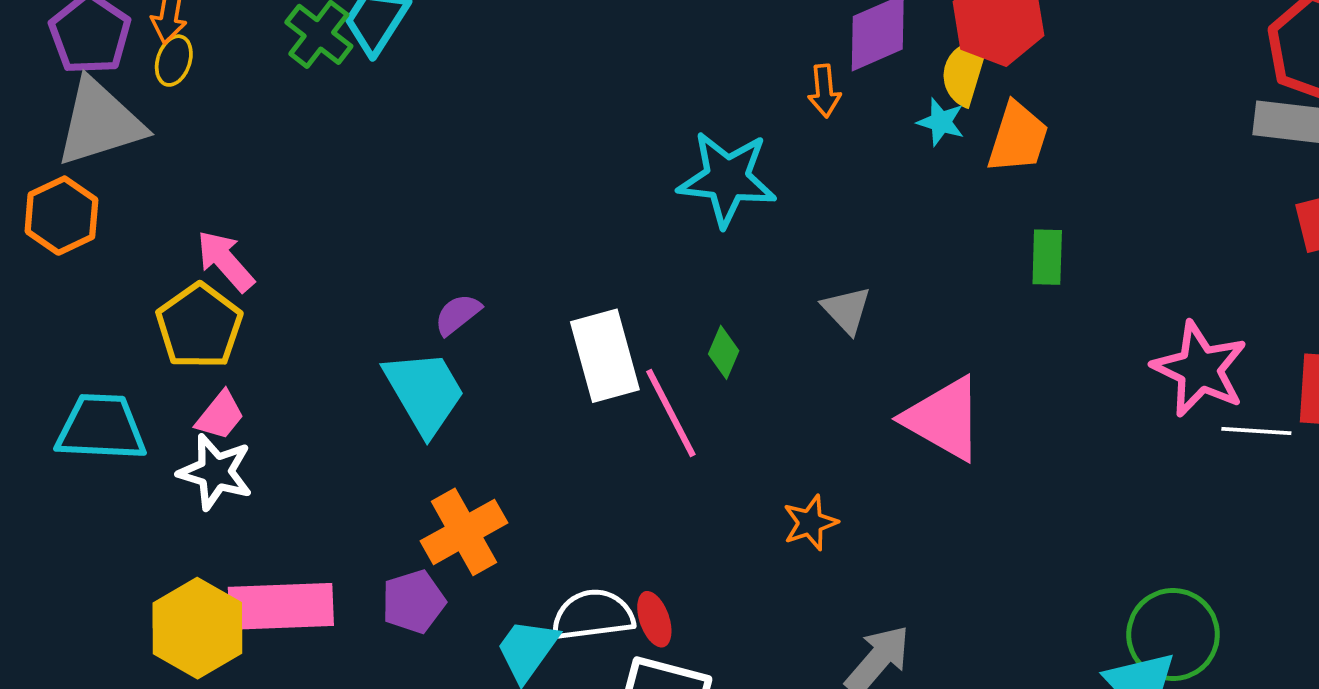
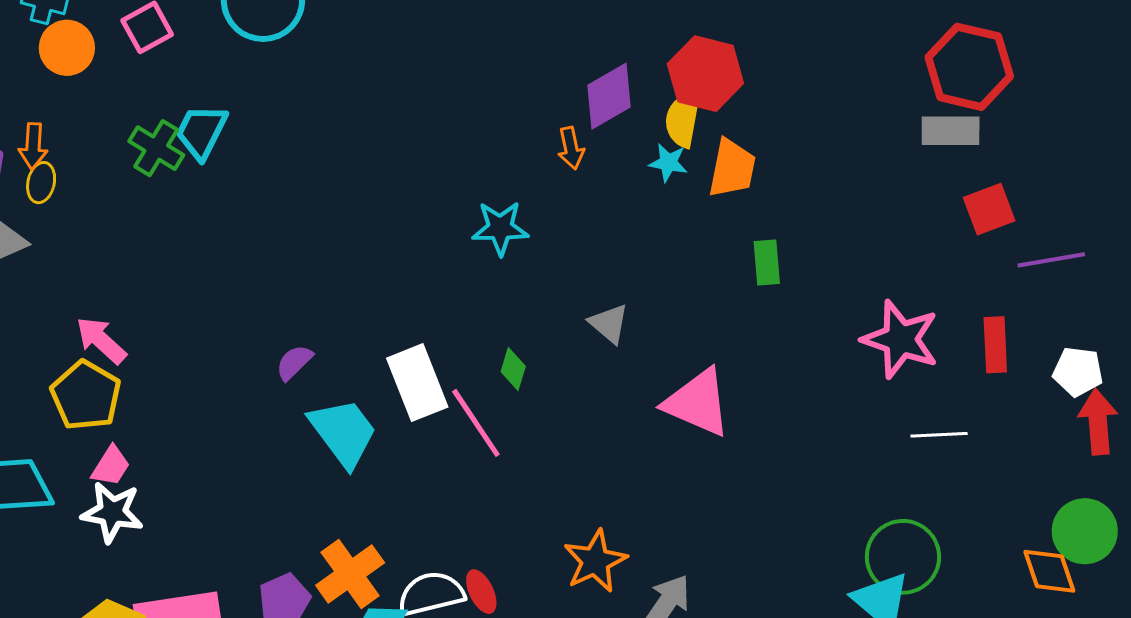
cyan star: (727, 179) -> (500, 228), size x0.7
cyan trapezoid: (424, 392) -> (343, 432), moved
white line: (1256, 431) -> (939, 435), moved
orange star: (810, 523) -> (595, 561), moved, size x1.4
orange cross: (464, 532) -> (350, 574), moved

